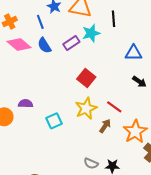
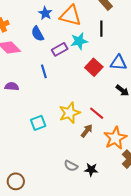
blue line: (40, 22) -> (44, 71), moved
blue semicircle: (44, 45) -> (38, 34), moved
red square: (86, 78) -> (94, 67), moved
purple semicircle: (26, 104) -> (12, 86), moved

